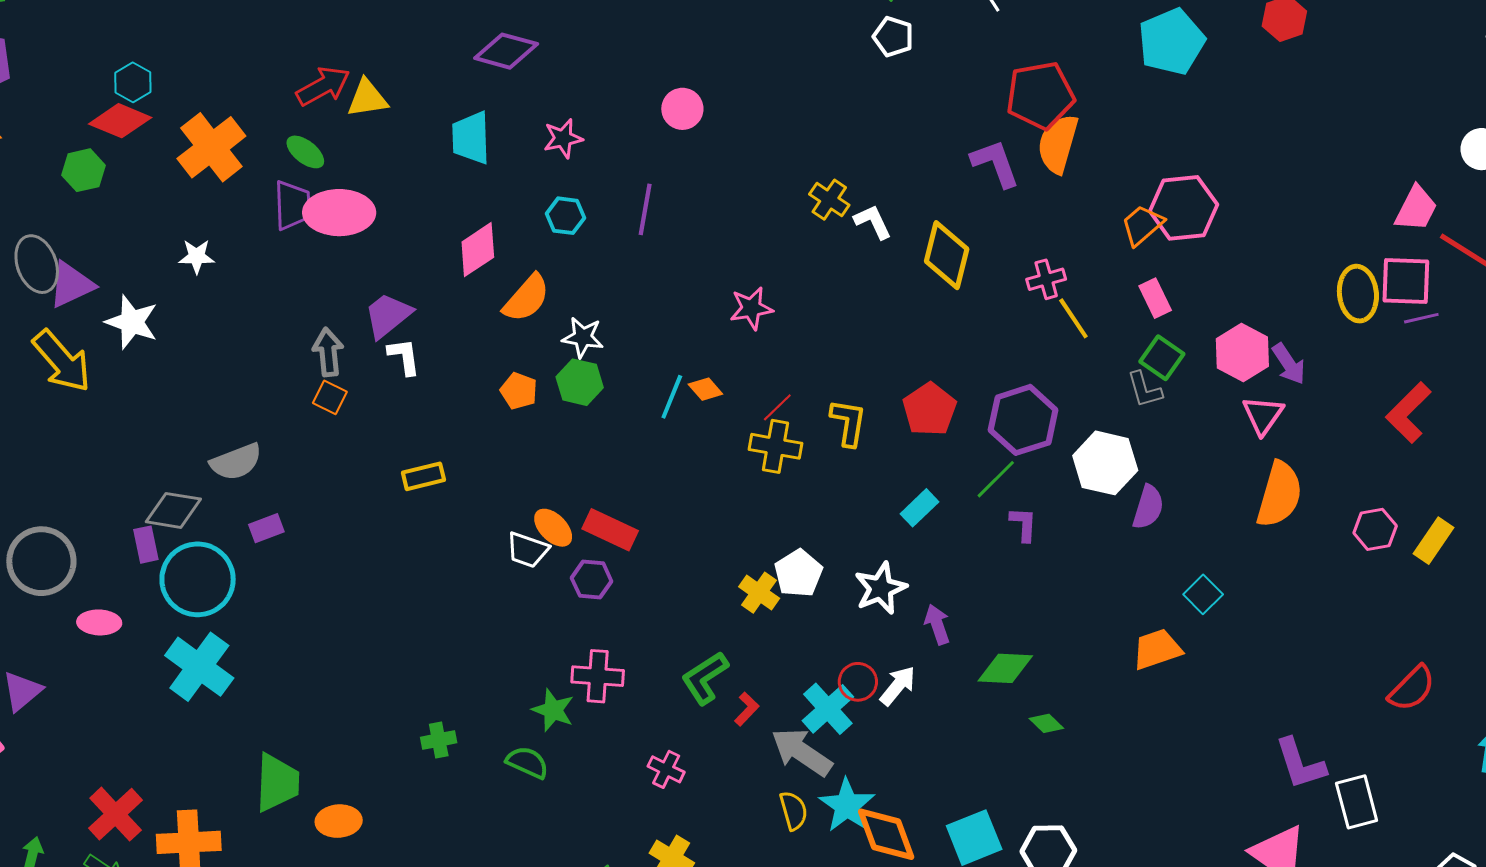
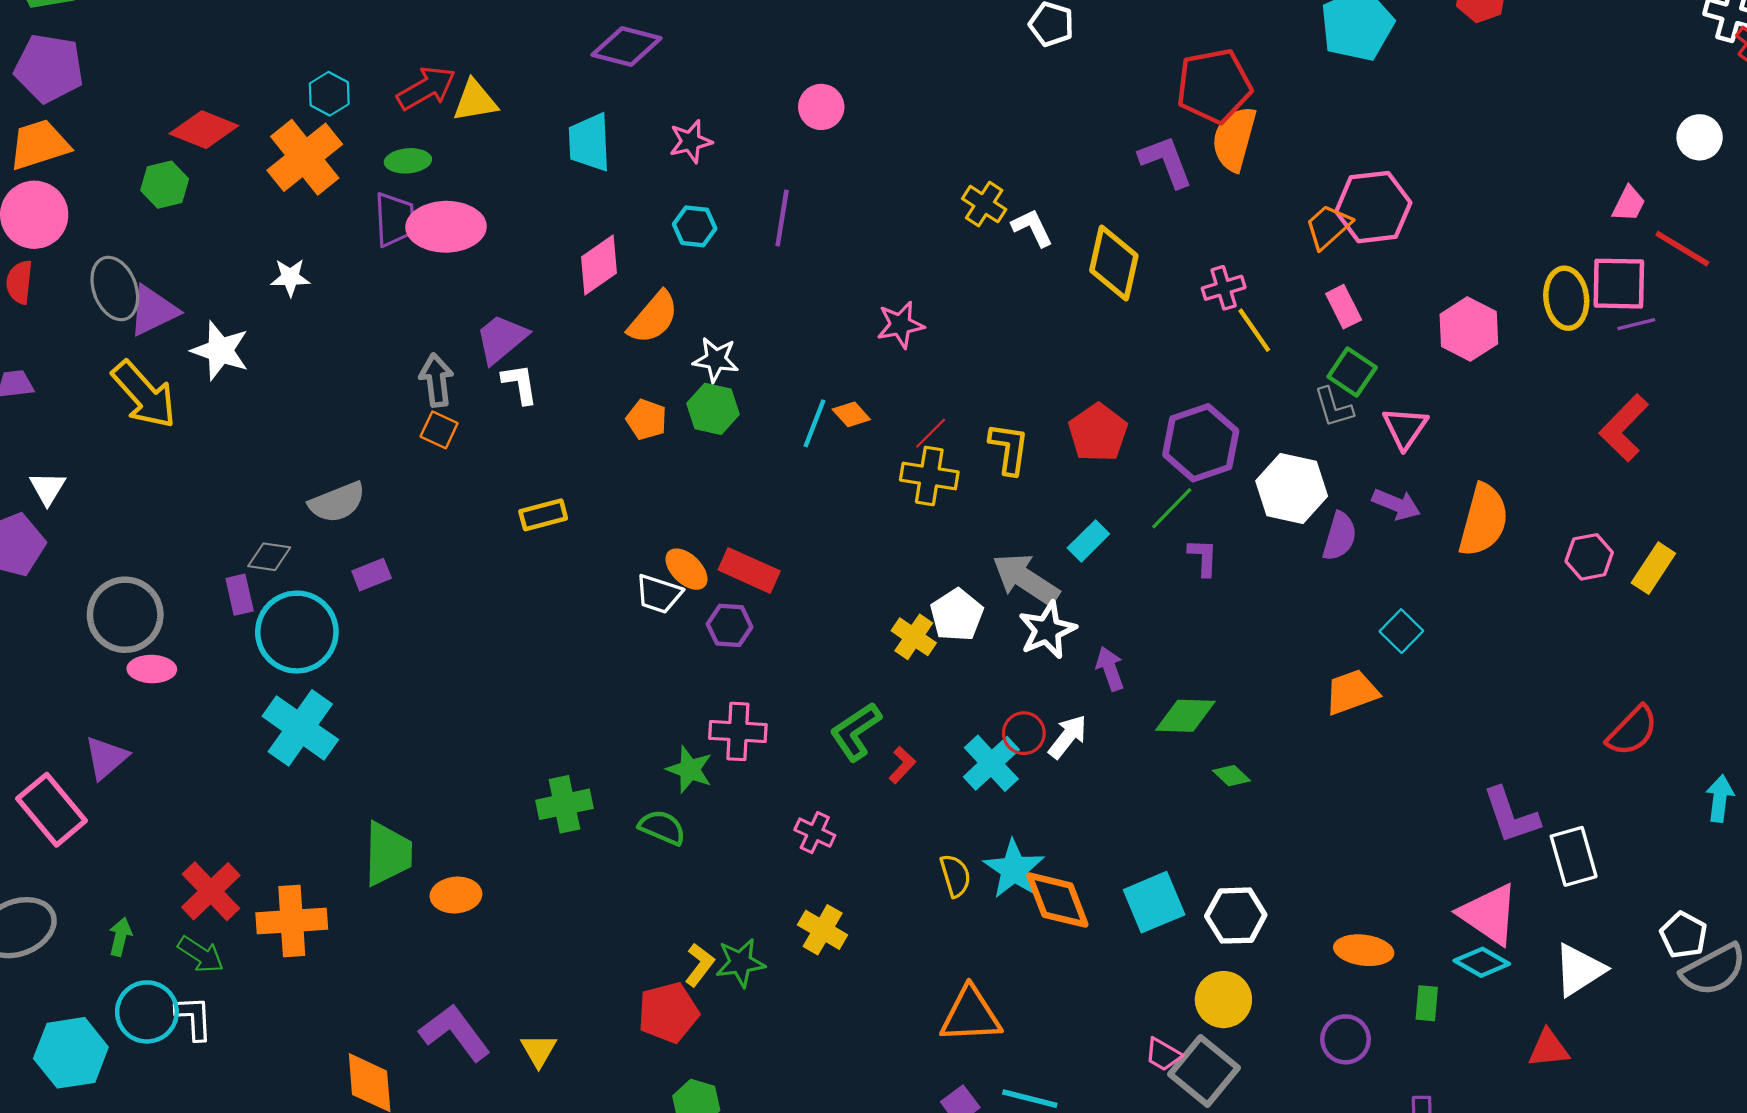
cyan hexagon: (133, 82) -> (329, 94), moved
green ellipse: (305, 152) -> (408, 161), turned -42
pink trapezoid: (1416, 209) -> (1629, 204), size x0.7
pink hexagon: (1242, 352) -> (1469, 329), moved
purple arrow: (1289, 364) -> (1396, 504), moved, turned -33
pink triangle: (1263, 415) -> (1405, 428), moved
gray diamond: (173, 510) -> (269, 557), size x0.7
pink ellipse: (99, 622) -> (152, 669), moved
green cross: (439, 740) -> (564, 804), size x1.4
gray arrow: (802, 752) -> (1026, 579), moved

